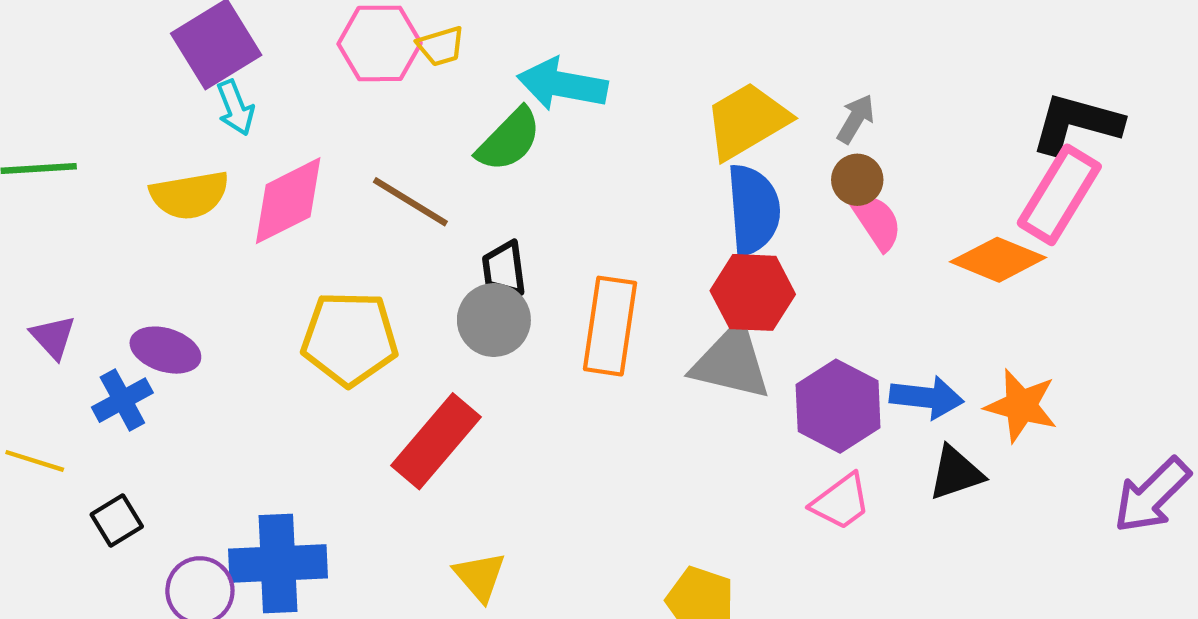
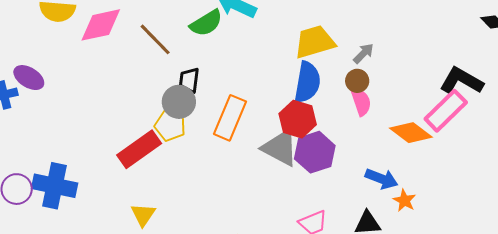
yellow pentagon: (350, 339) -> (170, 126), moved, size x0.7
blue arrow: (927, 397) -> (381, 179), moved
purple hexagon: (838, 406) -> (315, 152), moved
orange star: (1021, 406) -> (404, 200), size x0.7

